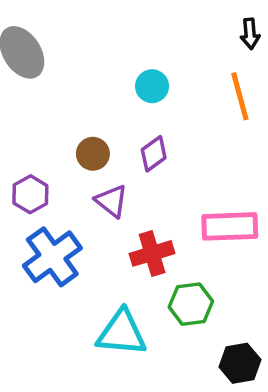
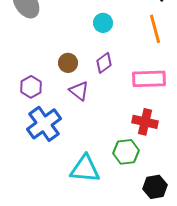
pink rectangle: (230, 226) -> (149, 79), moved
red cross: (152, 253) -> (145, 122), moved, turned 30

